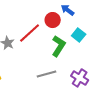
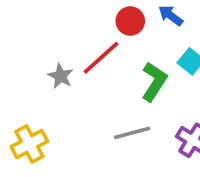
red circle: (53, 20) -> (130, 21), moved

